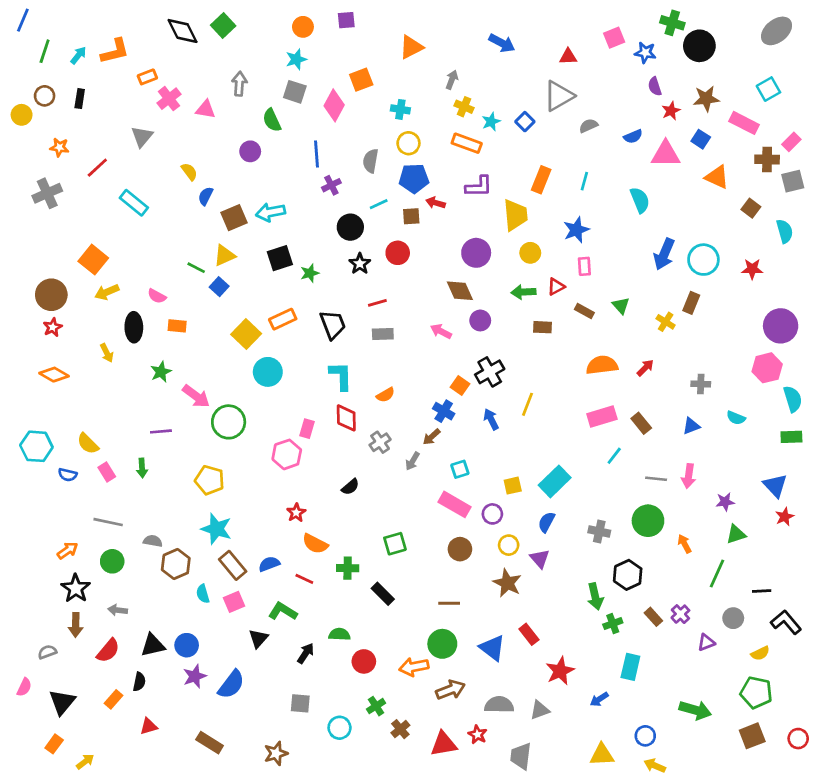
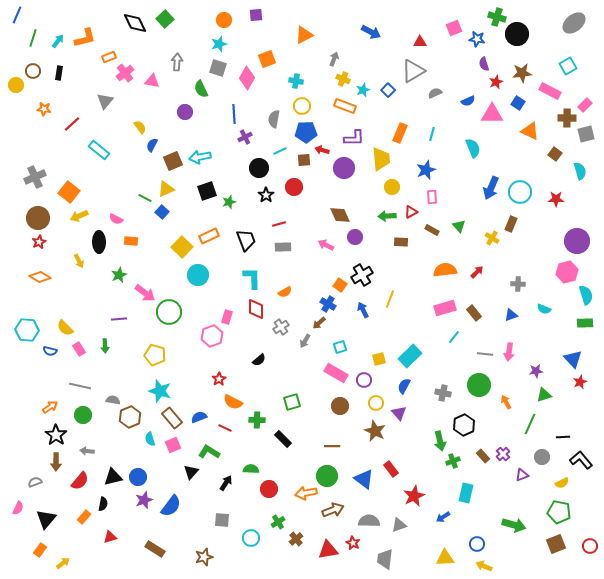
gray cross: (47, 193) -> (35, 177), moved
purple circle: (476, 253) -> (344, 168), moved

